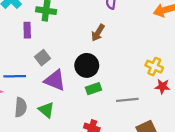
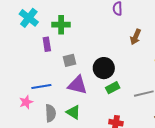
brown arrow: (98, 33) -> (136, 37), moved
gray square: (42, 58) -> (69, 60), moved, turned 32

